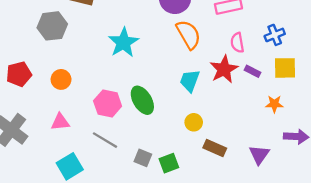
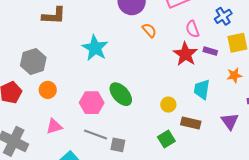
gray hexagon: (52, 26) -> (33, 61), moved
orange semicircle: (188, 35) -> (149, 30), size x0.6
cyan trapezoid: (190, 81) -> (202, 89), moved
gray square: (143, 158) -> (118, 145), moved
green square: (169, 163) -> (166, 139), moved

